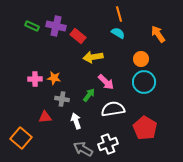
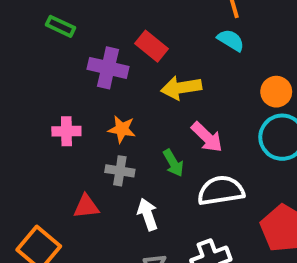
purple cross: (56, 26) -> (108, 68), moved
orange star: (54, 78) -> (122, 129), moved
green arrow: (89, 95) -> (173, 163), turned 112

